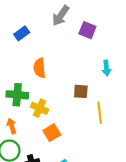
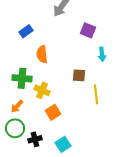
purple square: (87, 30) -> (88, 30), moved
blue rectangle: (22, 33) -> (26, 31), moved
orange arrow: (12, 126) -> (17, 106), turned -120

